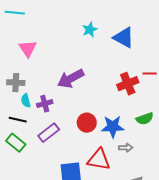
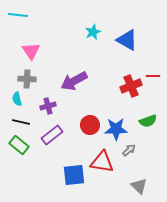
gray cross: (16, 83) -> (27, 79), moved
cyan semicircle: (26, 101) -> (17, 99), moved
gray arrow: (126, 148) -> (129, 150), turned -40

